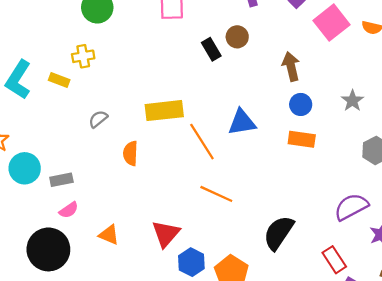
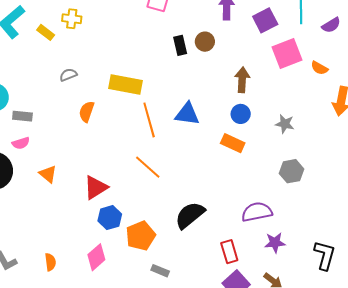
gray star: (352, 101) -> (285, 124), turned 30

